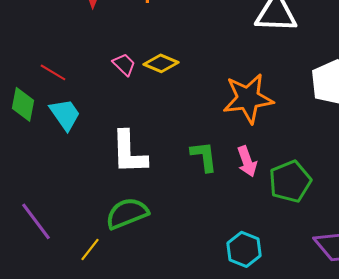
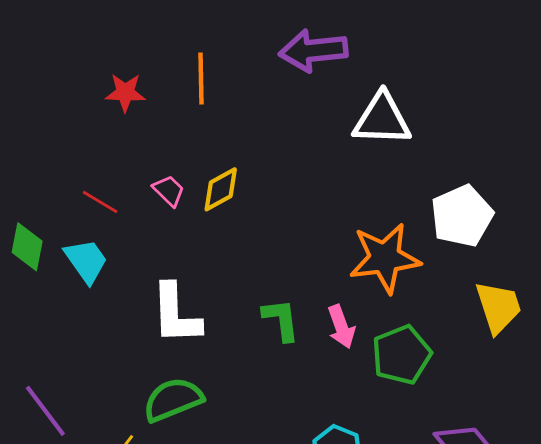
yellow diamond: (161, 63) -> (221, 189), turned -52
red line: (53, 72) -> (100, 202), moved
orange star: (248, 98) -> (385, 258), moved

